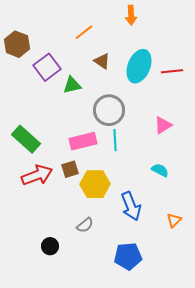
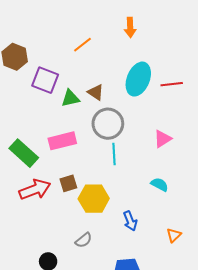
brown triangle: (102, 61) -> (96, 92), moved
purple square: (47, 67) -> (45, 80), turned -32
pink rectangle: (83, 141) -> (62, 141), moved
blue arrow: (131, 206) -> (130, 221), size x0.7

